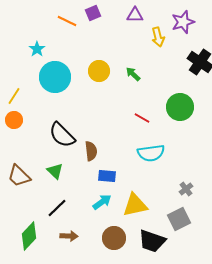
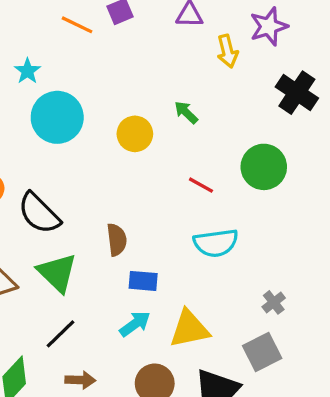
yellow circle: (99, 71) -> (135, 134), moved
black semicircle: (62, 135) -> (39, 213), moved
green triangle: (55, 171) -> (57, 273), size x1.5

